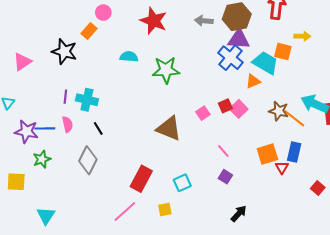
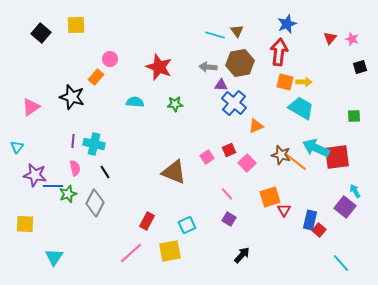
purple triangle: (239, 39) -> (221, 85), moved, size x0.6
orange square: (283, 52) -> (285, 82), moved
cyan trapezoid: (265, 63) -> (301, 108), moved
green star: (166, 70) -> (175, 104), moved, size x0.6
pink square: (239, 109) -> (247, 163), moved
blue line: (45, 128) -> (53, 186), moved
blue rectangle: (294, 152) -> (310, 220), moved
green star: (42, 159) -> (68, 194), moved
red rectangle: (141, 179) -> (147, 221), size x0.7
yellow square: (165, 209) -> (170, 251), size x1.6

